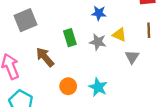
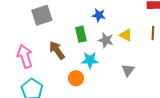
blue star: (99, 13) -> (99, 15), moved
gray triangle: (132, 57) -> (128, 70), moved
cyan star: (98, 87) -> (90, 60), moved, turned -30

